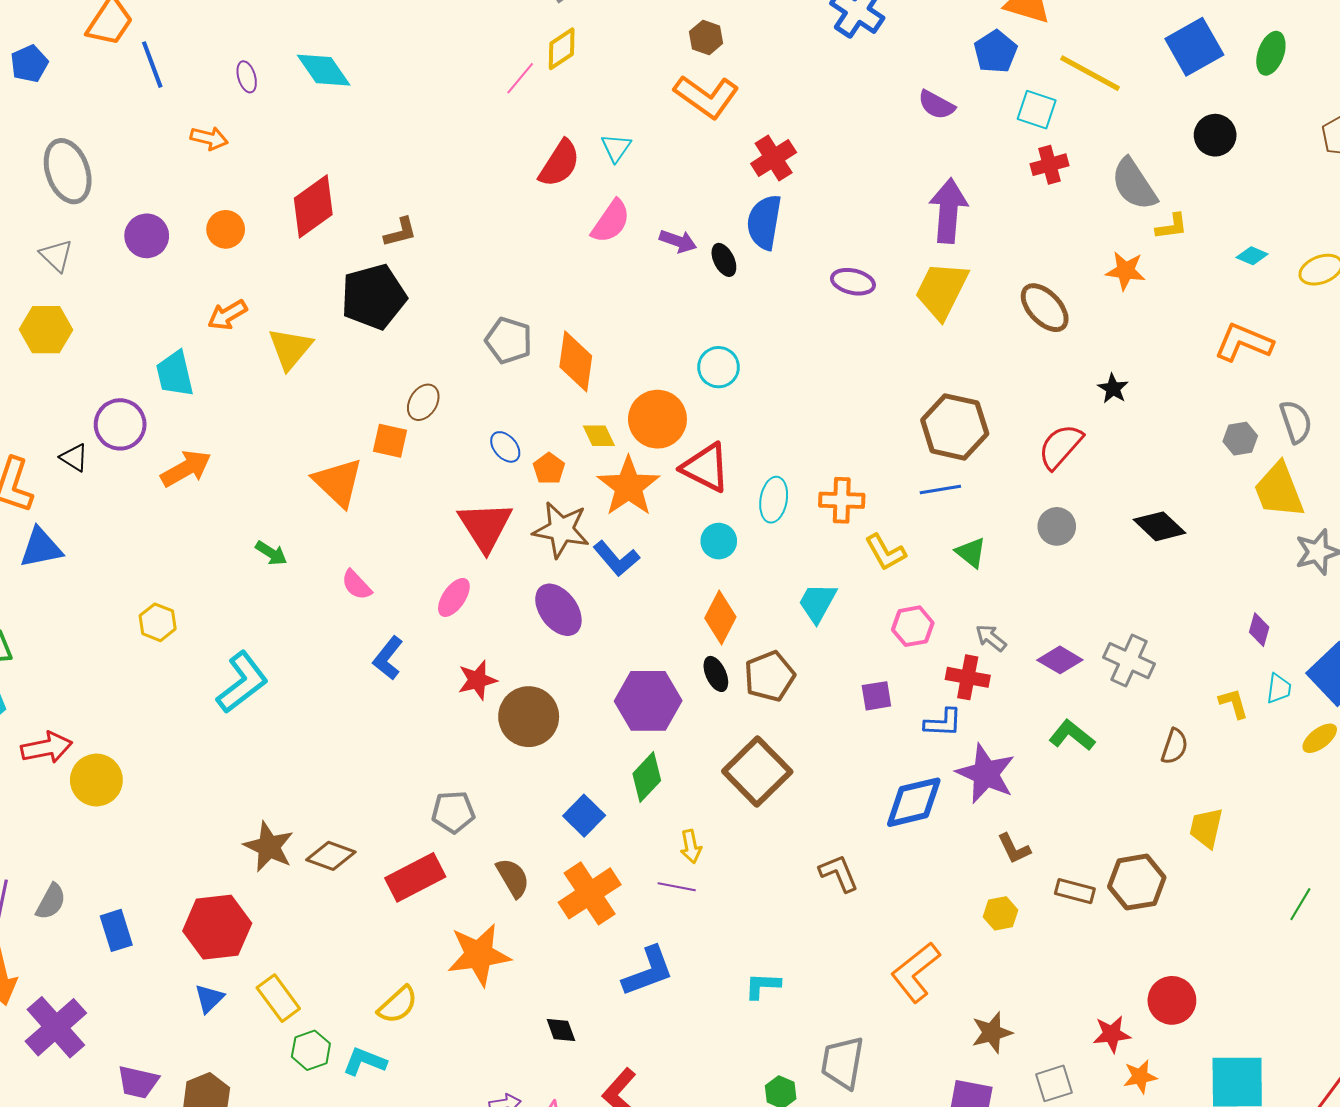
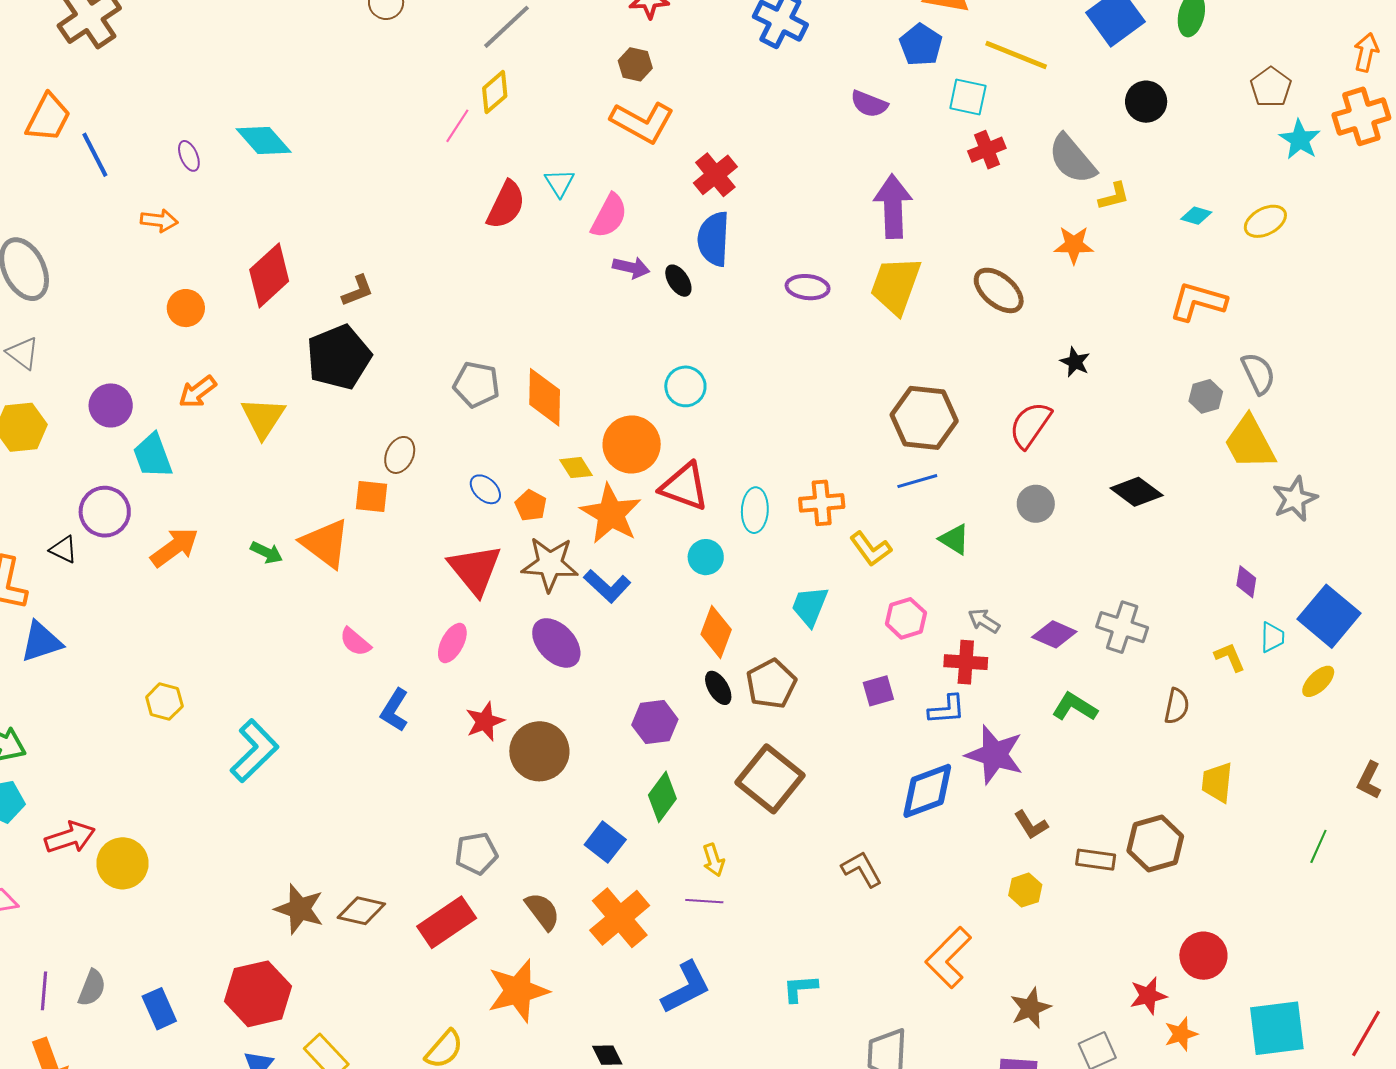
pink semicircle: (611, 221) -> (609, 216), moved
purple circle: (147, 236) -> (111, 405), moved
green arrow: (271, 553) -> (267, 553), moved
purple hexagon: (648, 701) -> (655, 722), size x0.7

